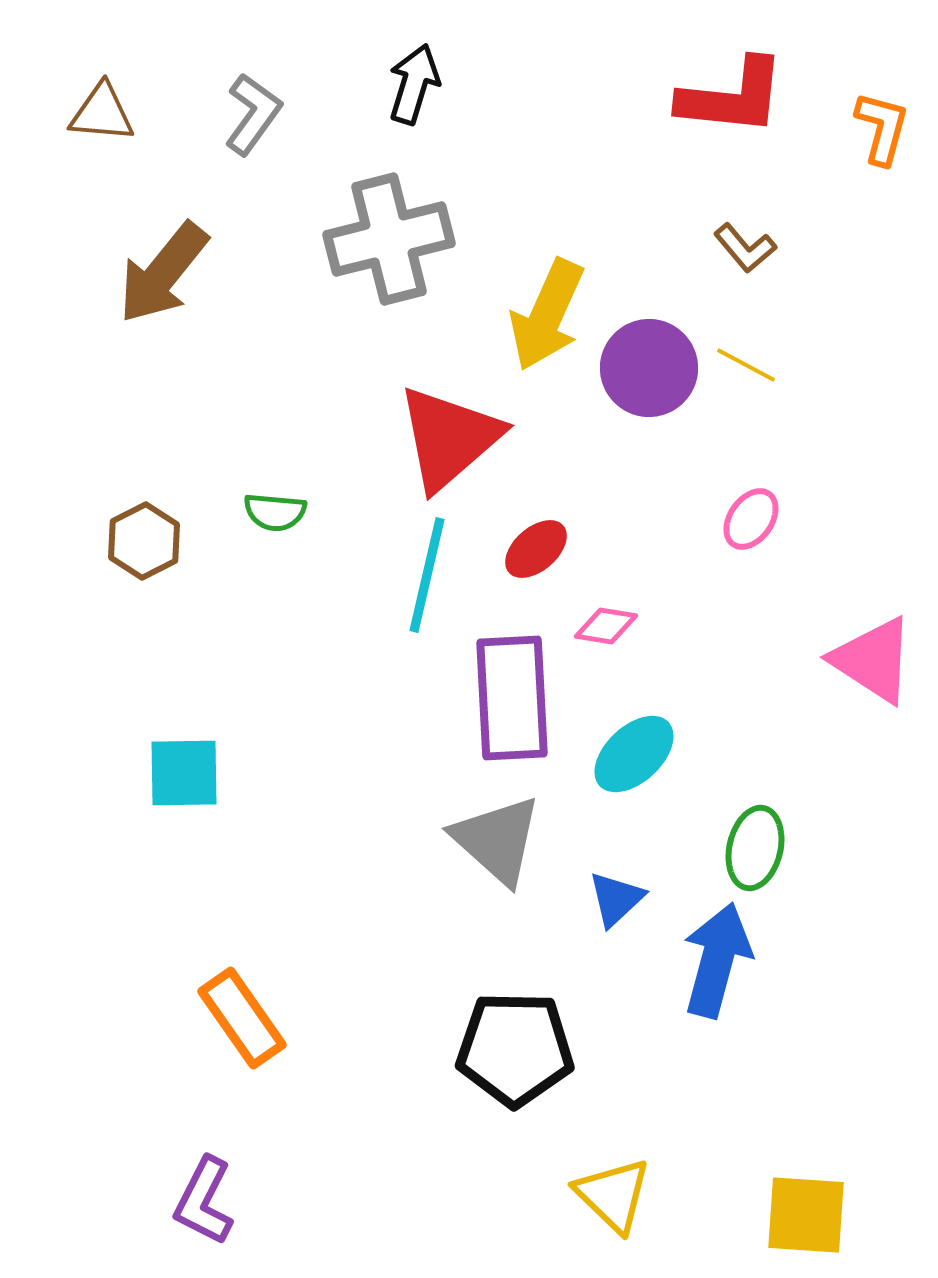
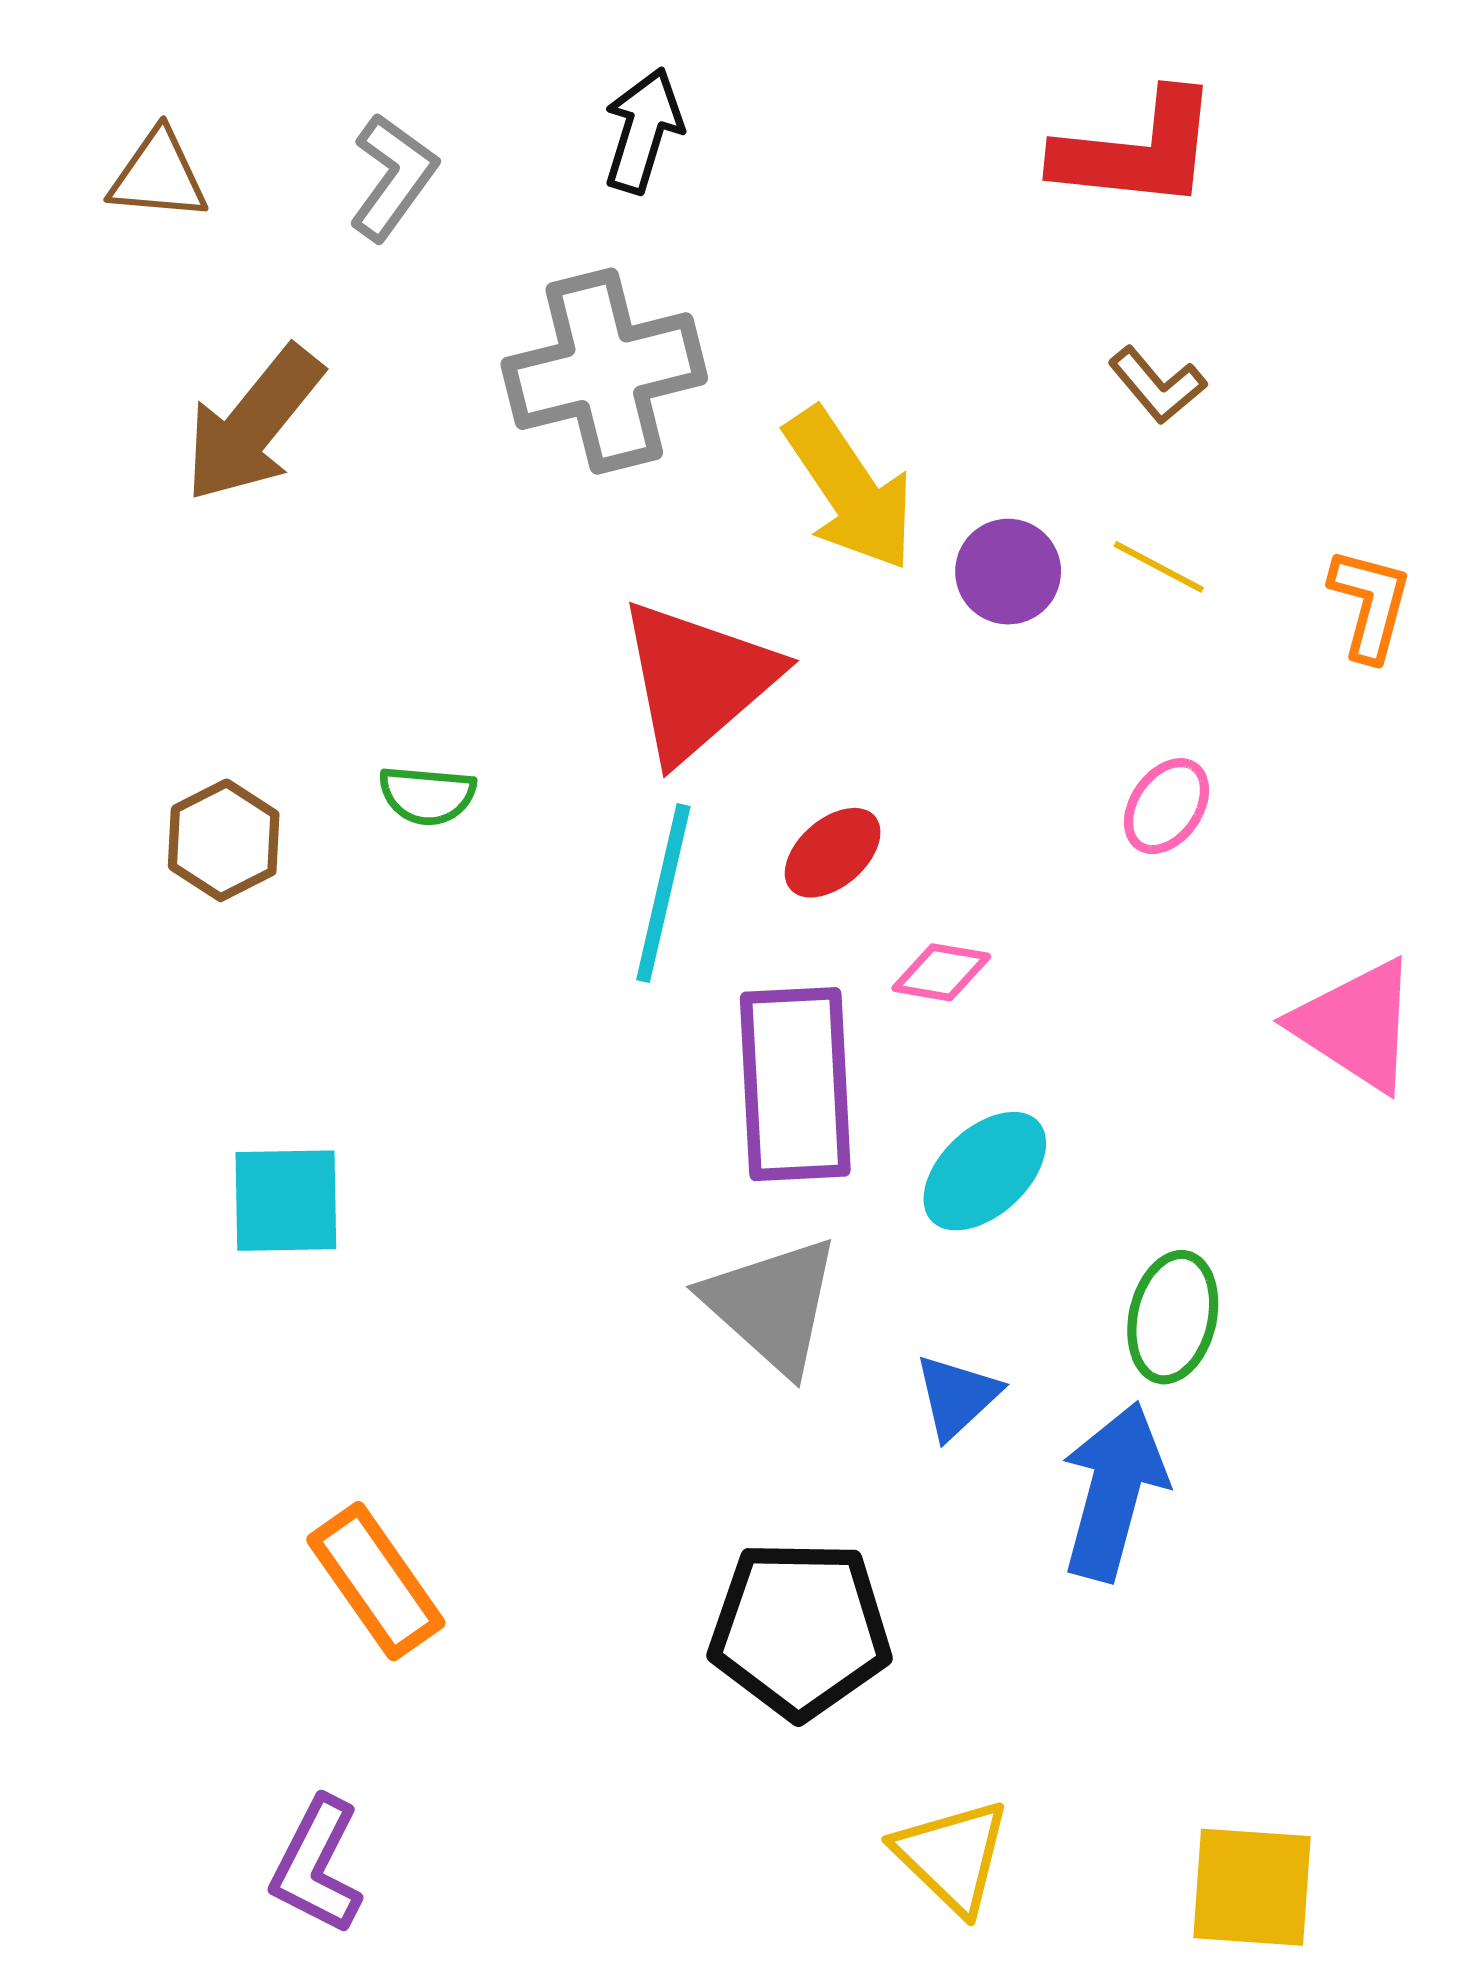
orange L-shape: (882, 128) -> (1370, 604), moved
yellow arrow: (547, 315) -> (850, 489), turned -58
purple circle: (649, 368) -> (1008, 572), size x0.7

